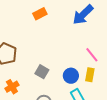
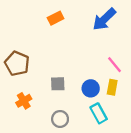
gray square: (42, 72) -> (58, 84), turned -32

